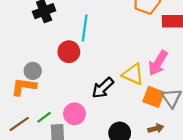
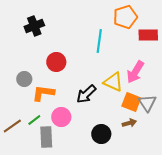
cyan line: (85, 28) -> (99, 41), moved
orange L-shape: (24, 87) -> (43, 93), moved
brown arrow: (156, 128) -> (129, 123), moved

